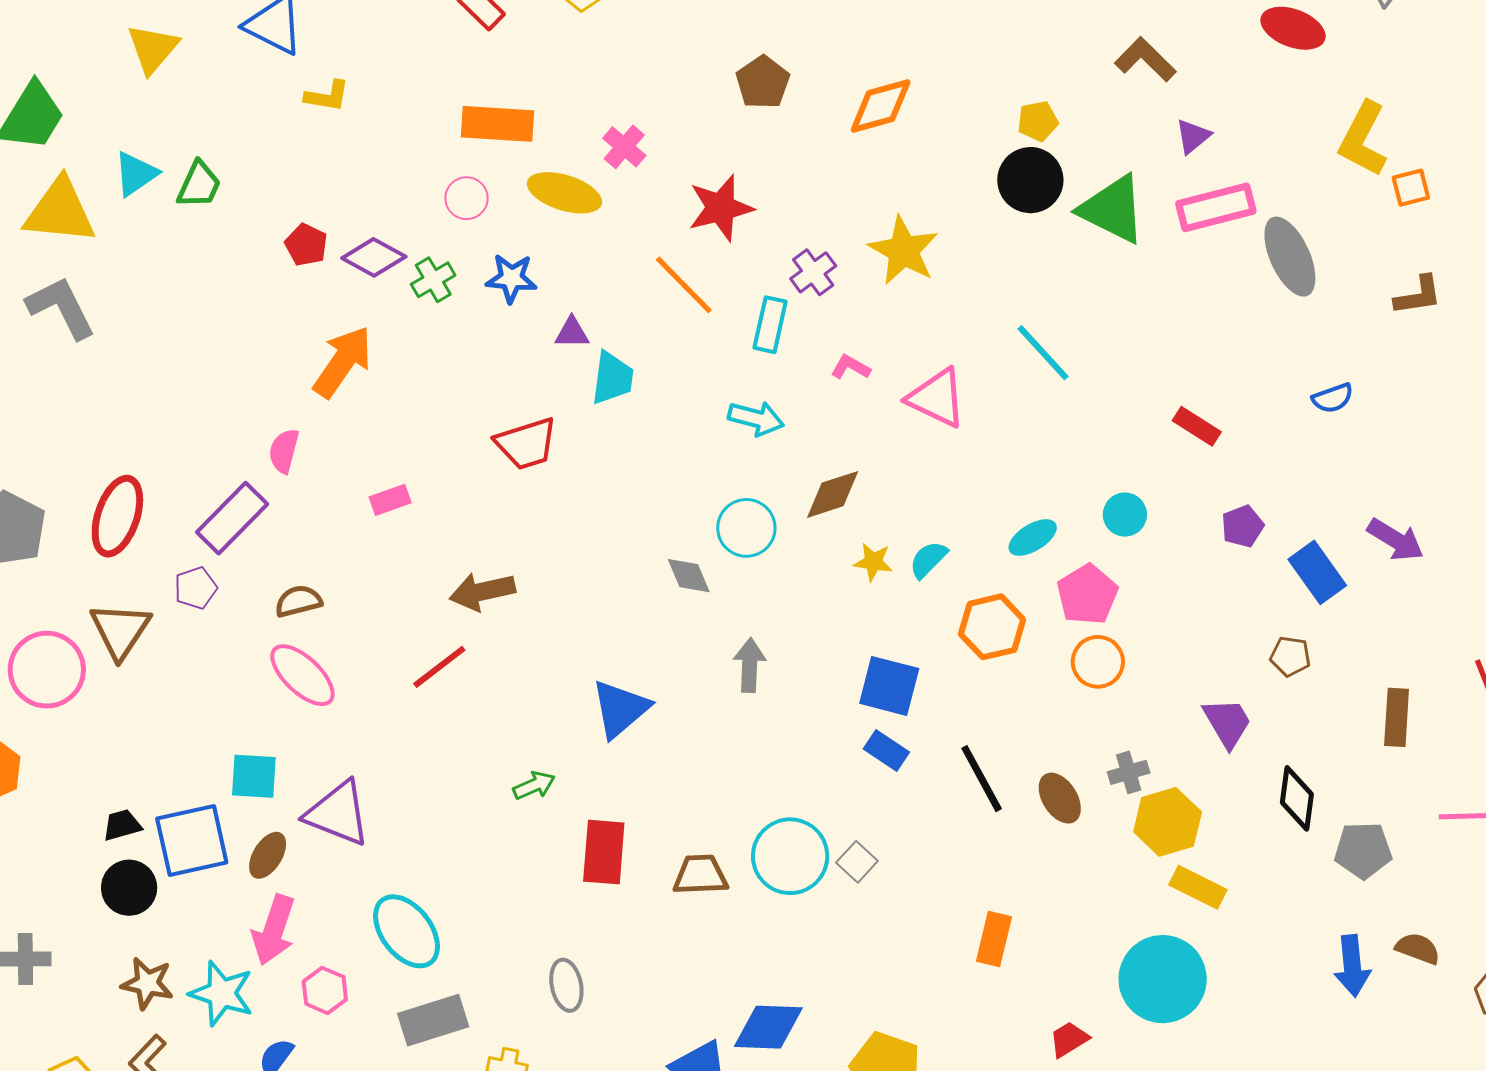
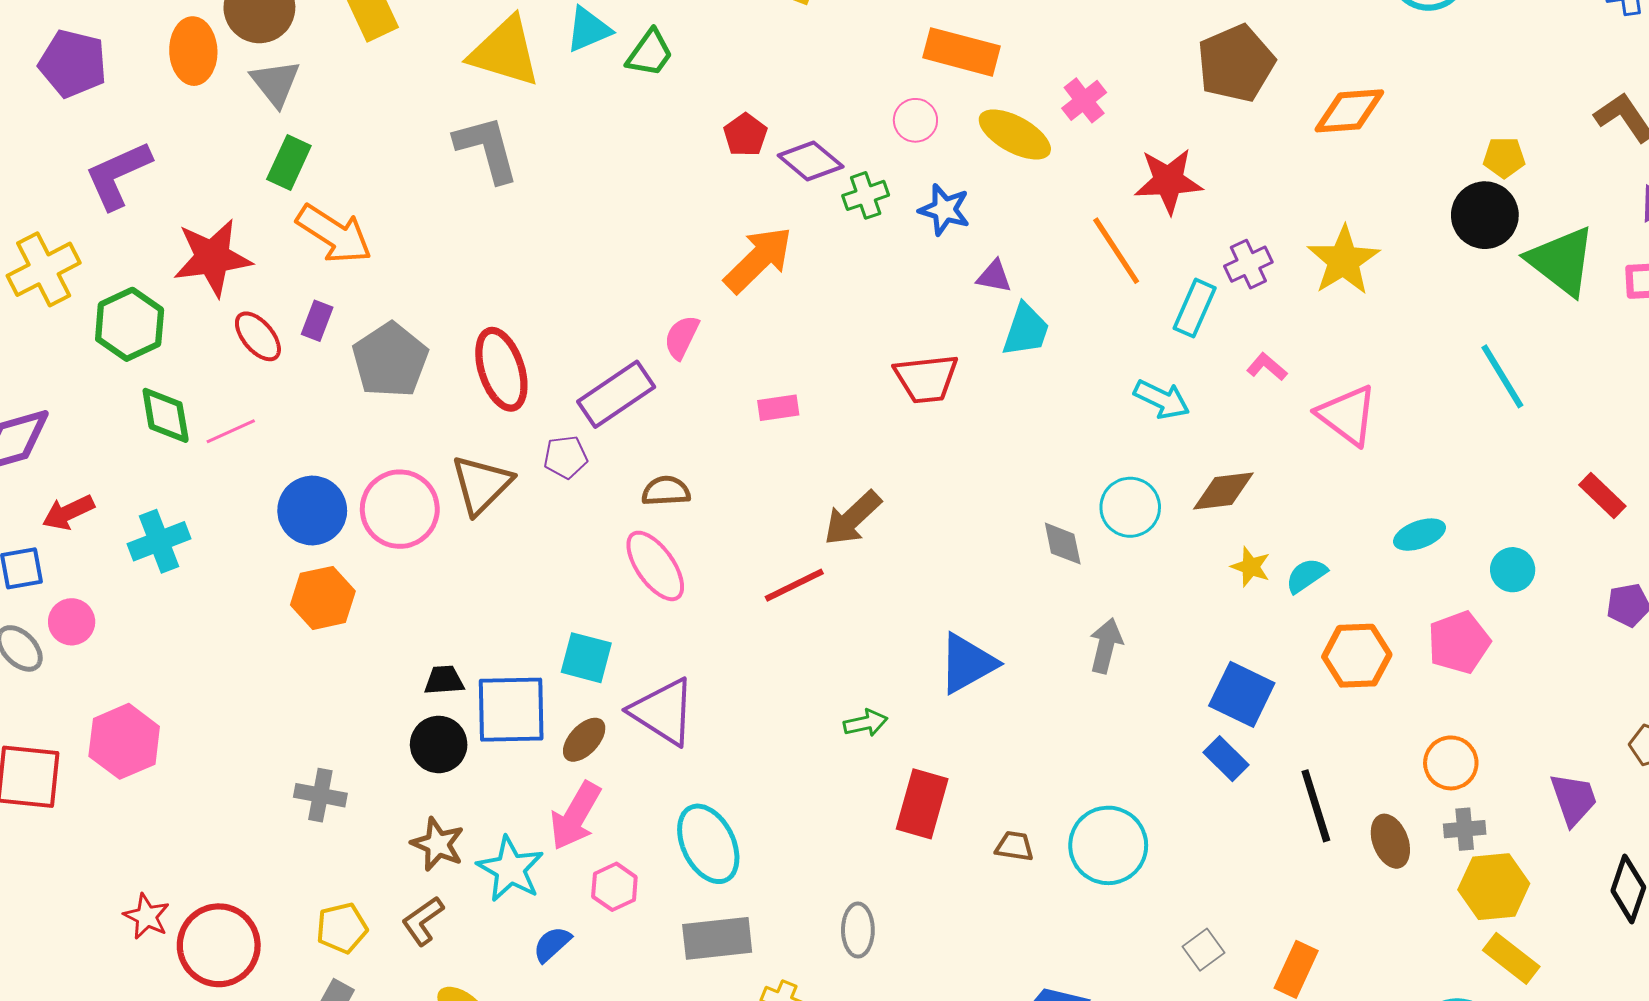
brown pentagon: (763, 82) -> (1236, 63), size x1.4
cyan line: (1043, 353) -> (1502, 376), moved
red ellipse: (117, 516) -> (501, 369), turned -48
cyan ellipse: (1033, 537) -> (1419, 535), moved
brown arrow: (482, 591) -> (852, 518), turned -42
orange circle: (1098, 662) -> (1451, 763), moved
gray square: (857, 862) -> (1204, 950), moved
brown trapezoid: (700, 875) -> (1015, 846), size x0.7

